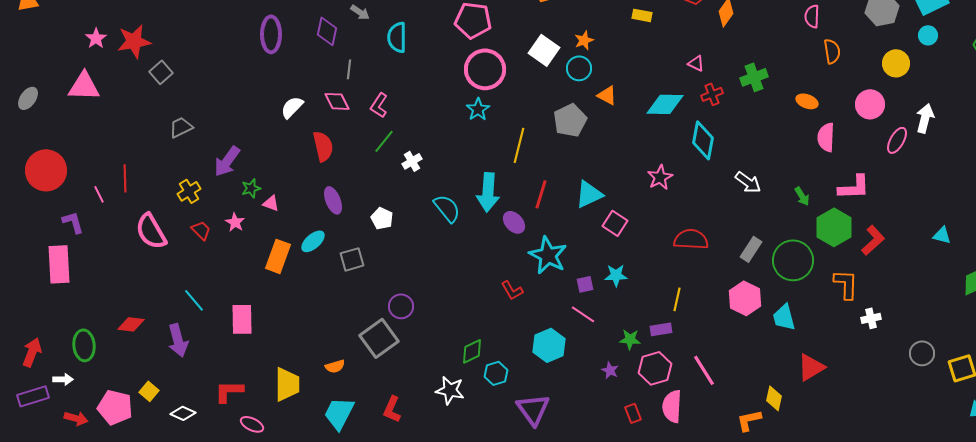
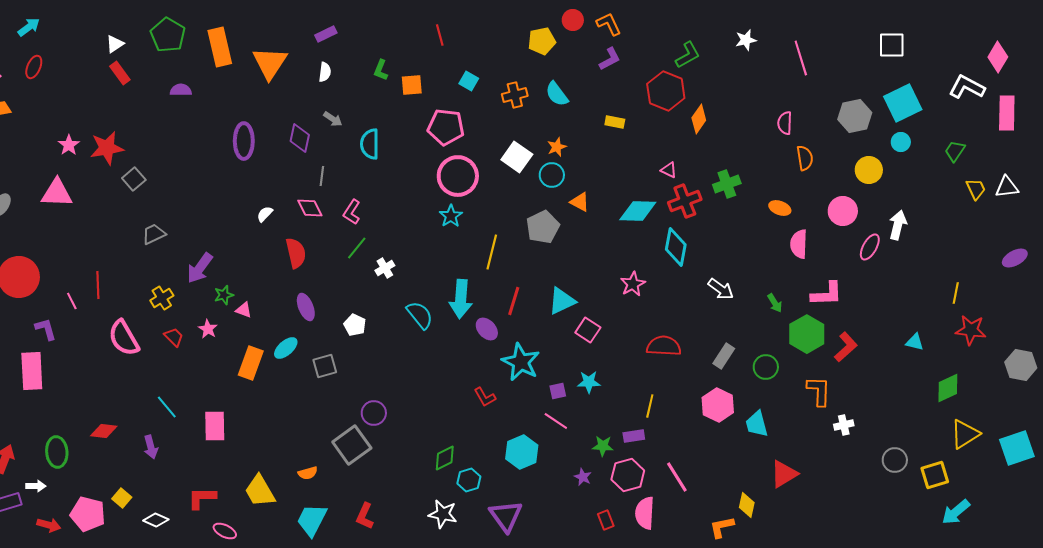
red cross: (712, 94) -> (685, 201), size x1.5
white semicircle: (292, 107) -> (265, 214), size x0.7
green circle: (793, 260) -> (766, 367), size x0.6
purple arrow: (178, 340) -> (151, 447), size x0.7
yellow trapezoid: (287, 384) -> (260, 491), turned 150
white star: (450, 390) -> (443, 514), moved

